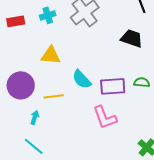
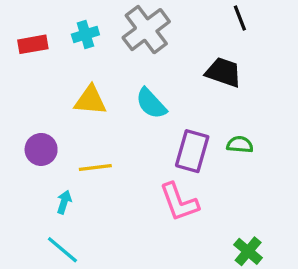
cyan semicircle: (82, 79) -> (151, 103), moved
purple circle: (21, 85) -> (41, 149), size x0.7
purple rectangle: (113, 86) -> (192, 151), turned -70

